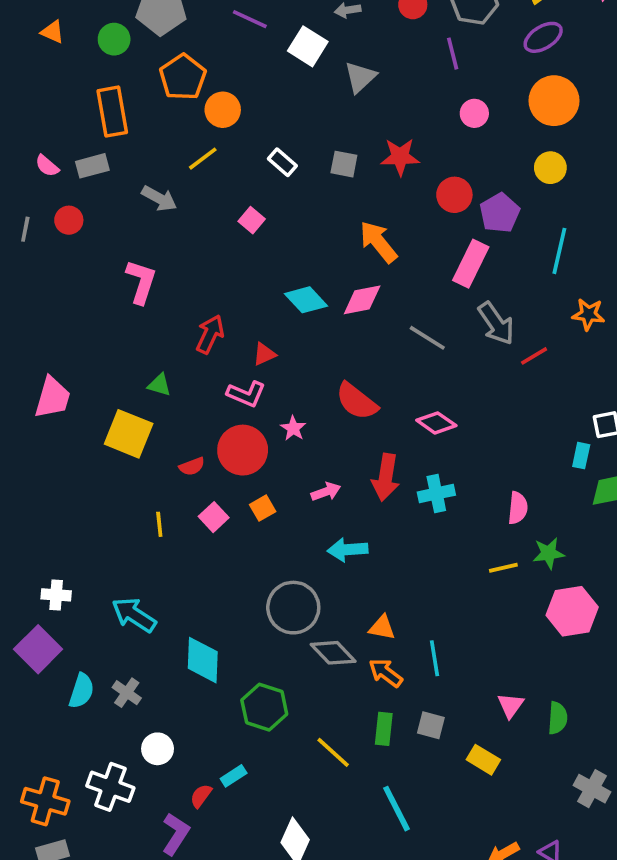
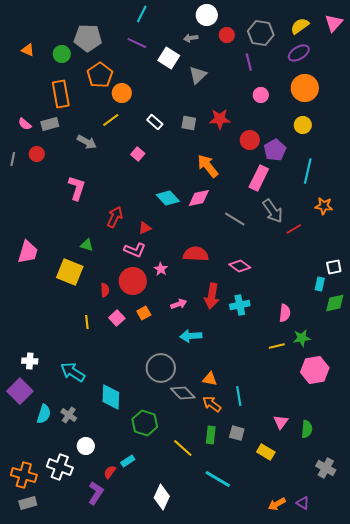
red semicircle: (357, 401) -> (196, 254), turned 145
red semicircle: (192, 466) -> (105, 290), turned -72
cyan line: (396, 809) -> (218, 479), turned -32

